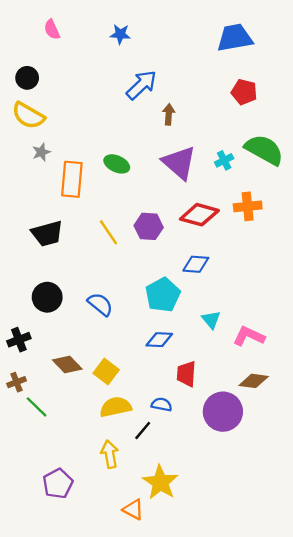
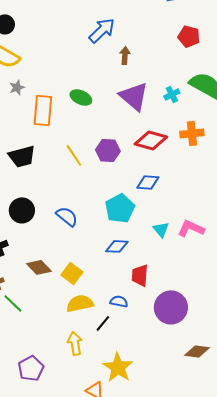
pink L-shape: (249, 336) -> (191, 228), moved
brown diamond: (254, 381) -> (197, 351), moved

